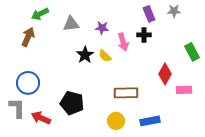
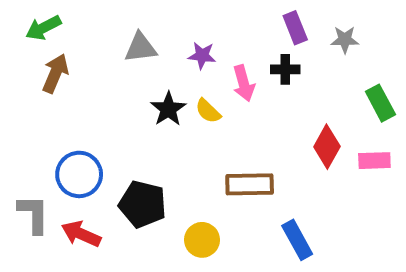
gray star: (174, 11) -> (345, 40), moved
green arrow: (40, 14) -> (43, 28), moved
blue circle: (28, 83) -> (79, 174), moved
pink rectangle: (184, 90) -> (374, 161), moved
yellow circle: (116, 121) -> (202, 240), moved
blue rectangle: (150, 121) -> (297, 240), turned 72

